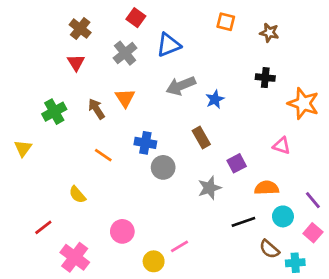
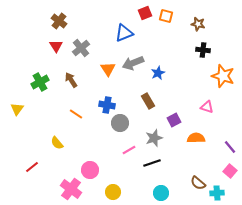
red square: (136, 18) -> (145, 13), moved, turned 32
gray cross: (125, 53) -> (81, 48), moved
black cross: (265, 78) -> (203, 50), moved
orange triangle: (125, 98) -> (108, 69), moved
cyan circle: (283, 216) -> (161, 193), moved
black line: (243, 222) -> (152, 163), moved
pink line: (179, 246) -> (129, 150), moved
pink cross: (75, 257) -> (71, 189), moved

